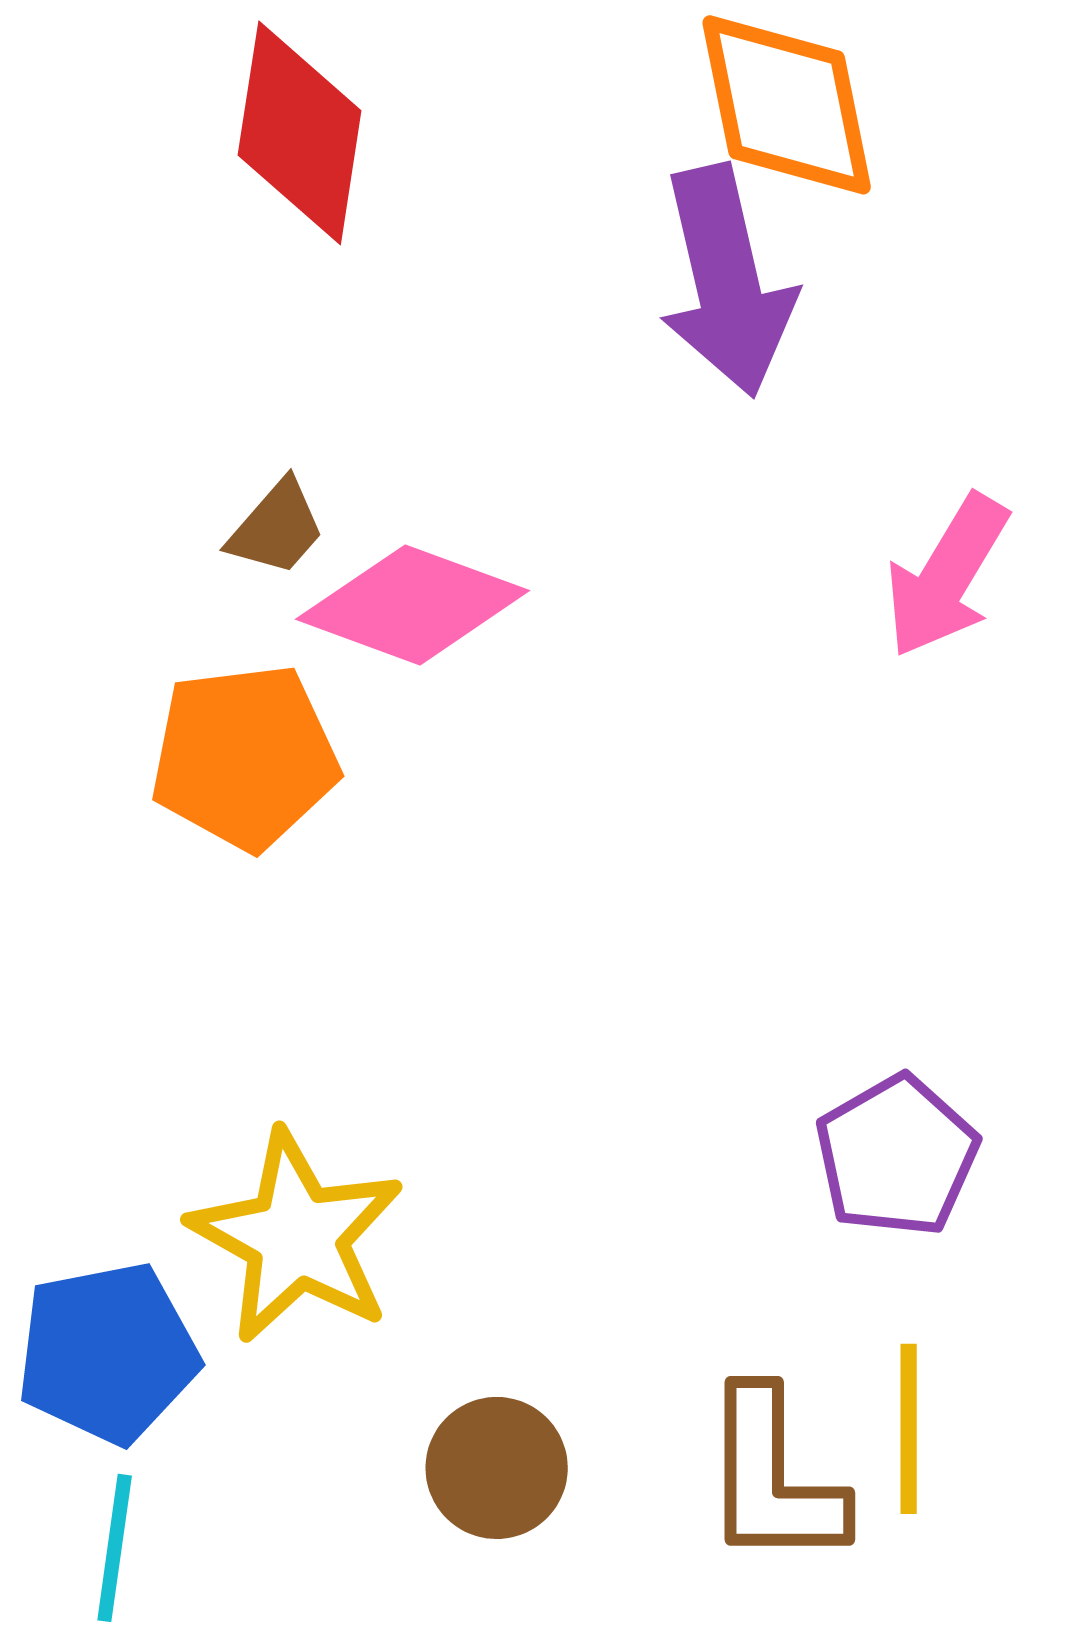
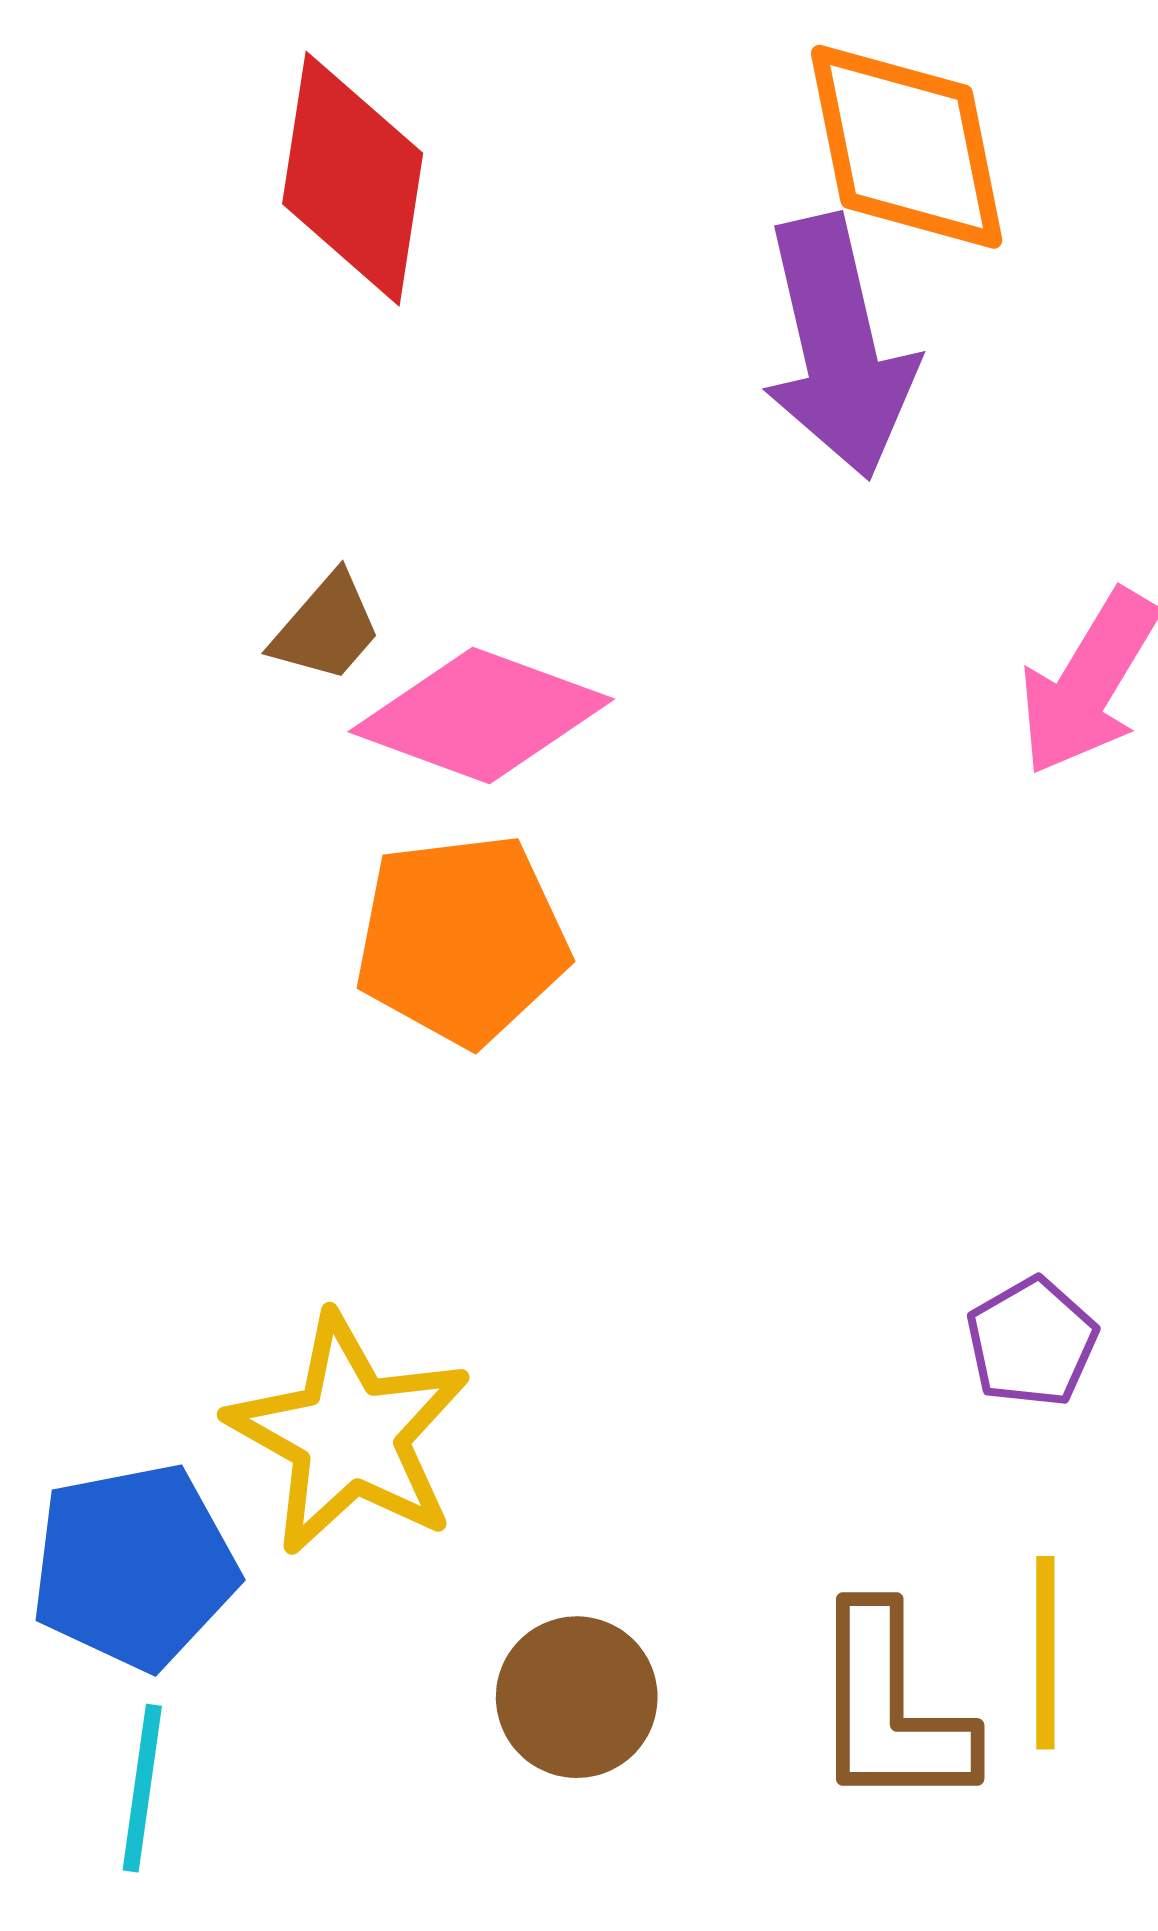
orange pentagon: (245, 757) -> (462, 940), moved
purple pentagon: (897, 1156) -> (1032, 1342), size x0.7

